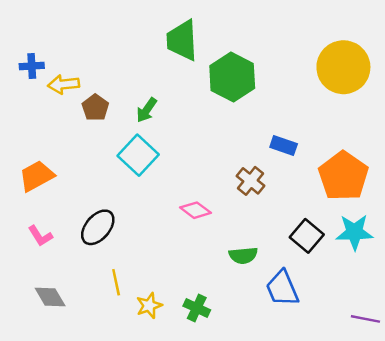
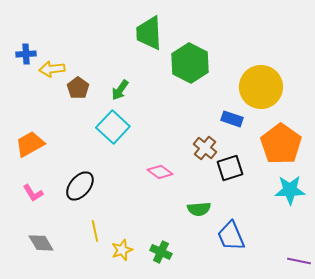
yellow circle: (343, 67) -> (261, 87), moved
black square: (307, 236) -> (230, 168), moved, turned 32

